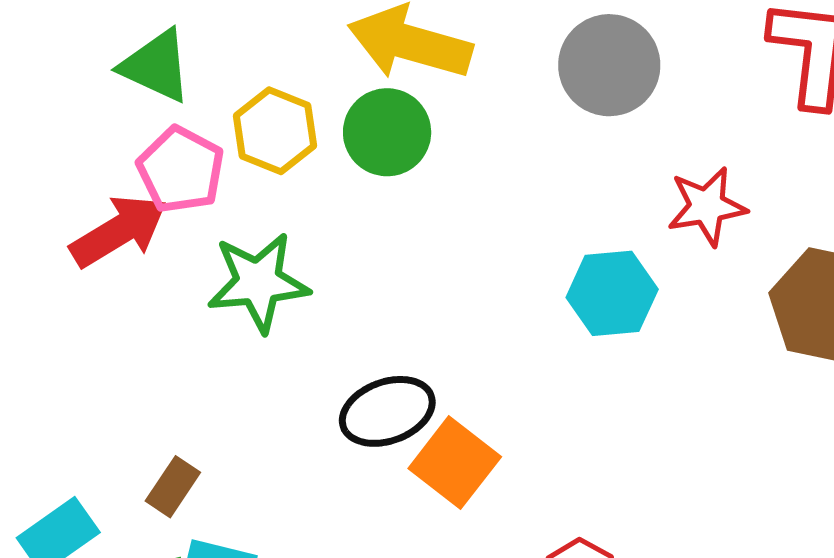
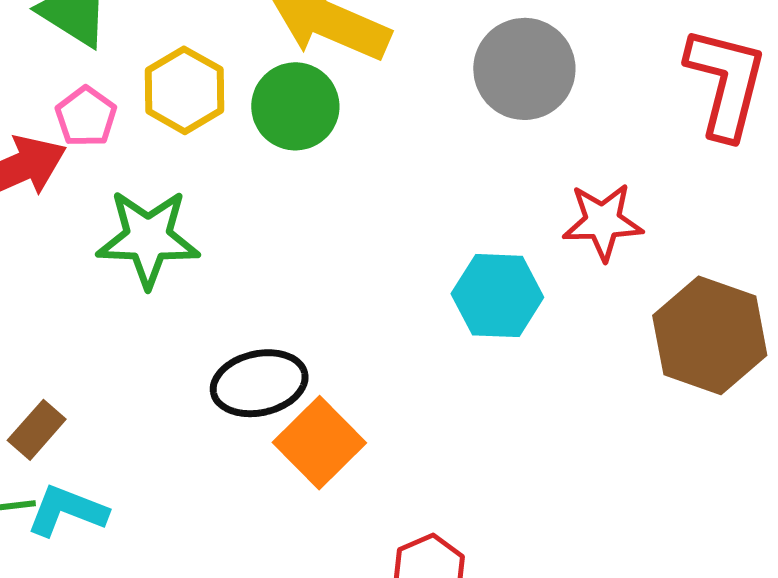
pink pentagon: (181, 170) -> (86, 117), size x0.7

